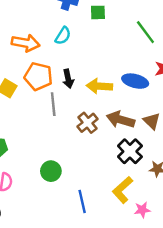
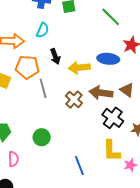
black arrow: (68, 79) -> (55, 56), moved
green circle: (51, 171) -> (42, 137), moved
yellow L-shape: (123, 190) -> (111, 151), turned -40

